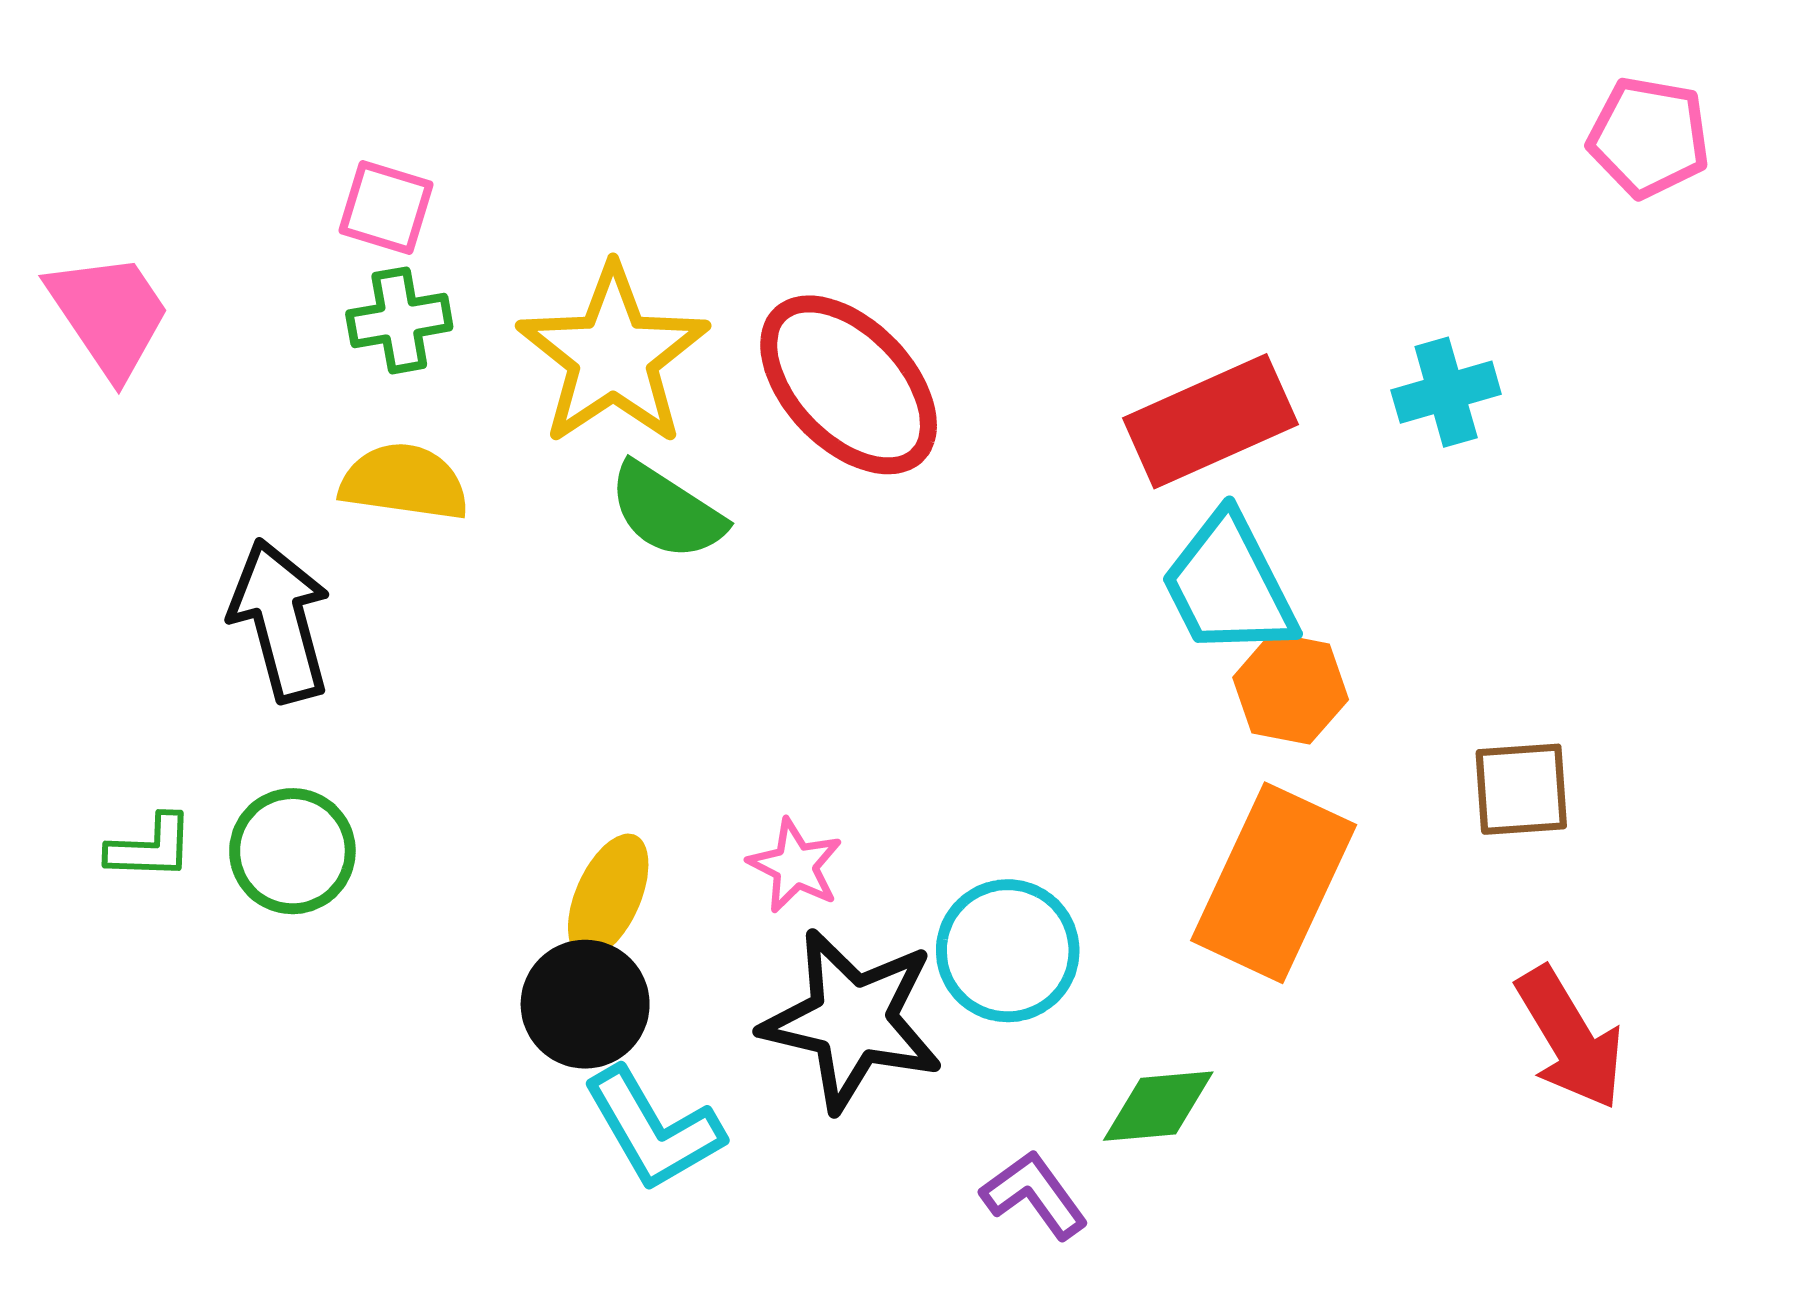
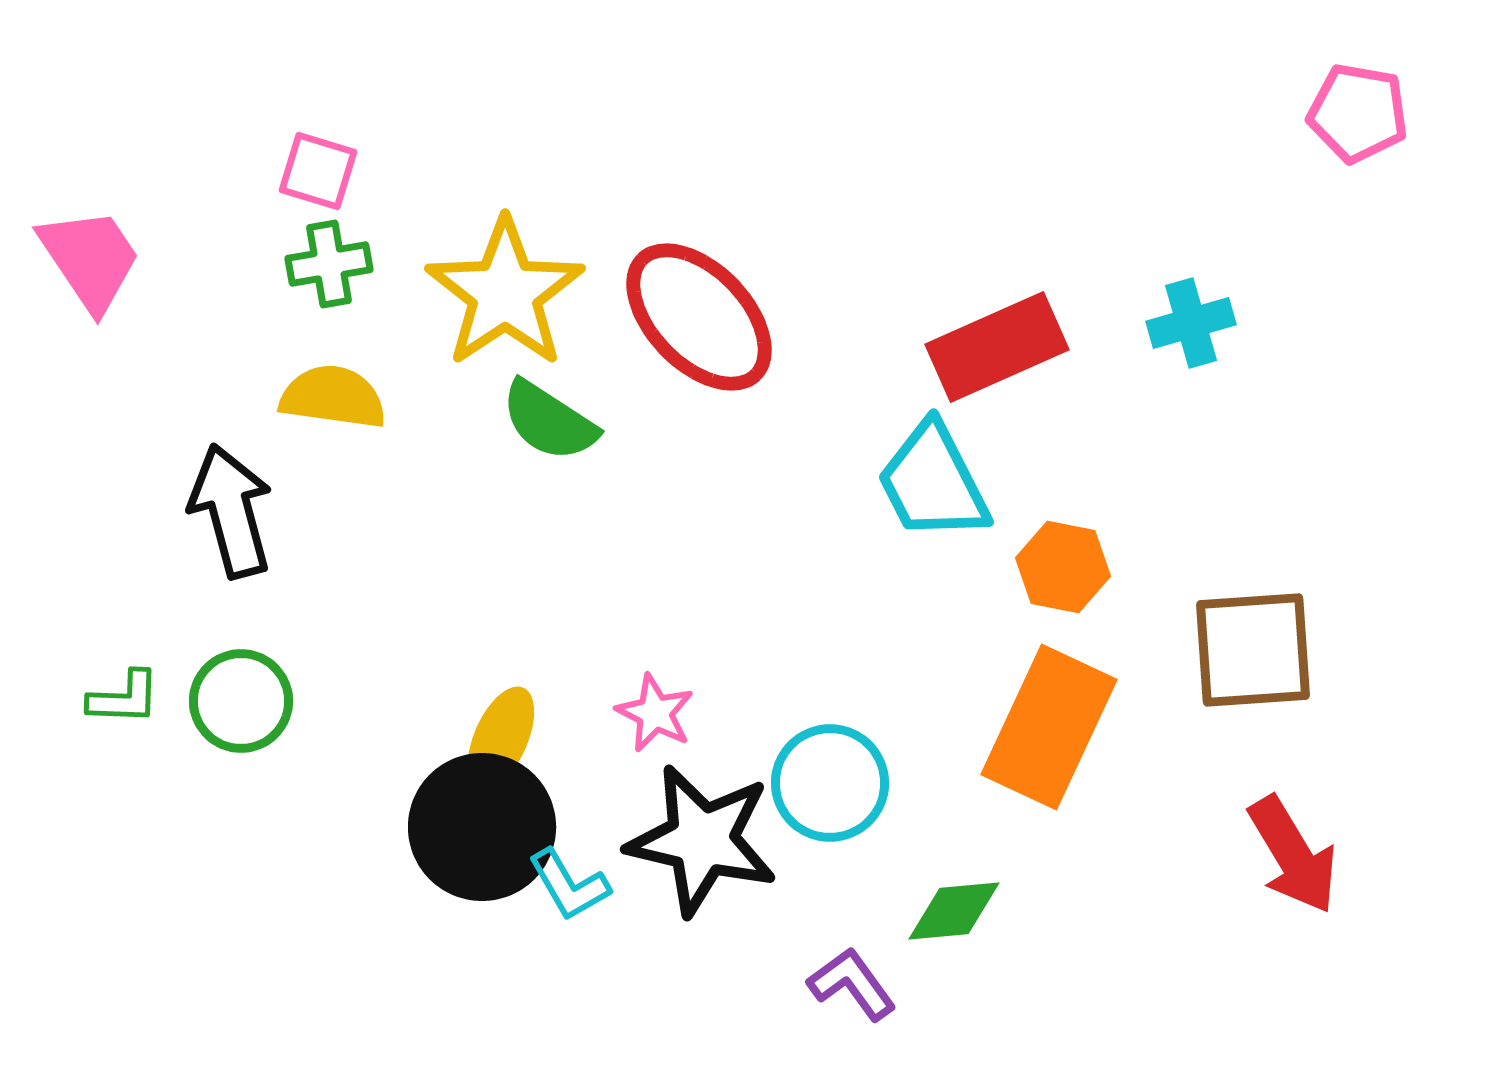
cyan trapezoid: (1229, 585) -> (933, 482), moved
brown square: (1521, 789) -> (1253, 650), size x1.5
black circle: (585, 1004) -> (482, 827), size x1.4
cyan L-shape: (653, 1129) -> (569, 885), moved, size x0.7

